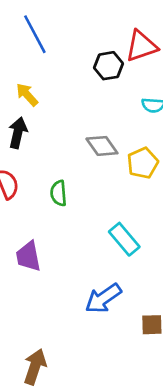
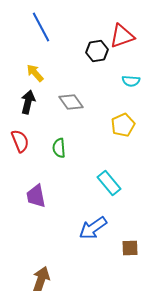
gray diamond: (102, 146) -> (71, 102), moved

